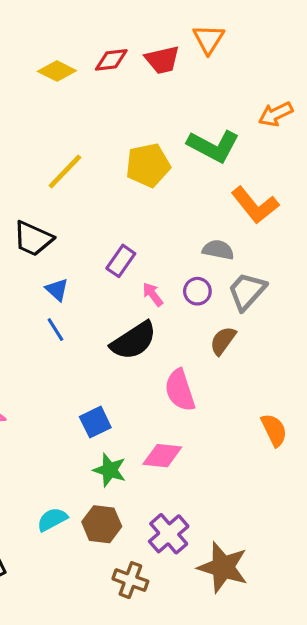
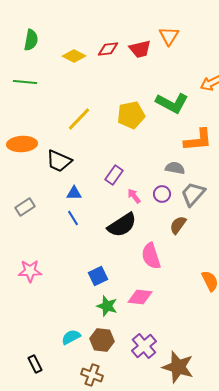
orange L-shape: (255, 205) -> (198, 140), turned -56
blue triangle: (57, 290) -> (74, 193), turned -42
brown cross: (130, 580) -> (92, 375), moved

